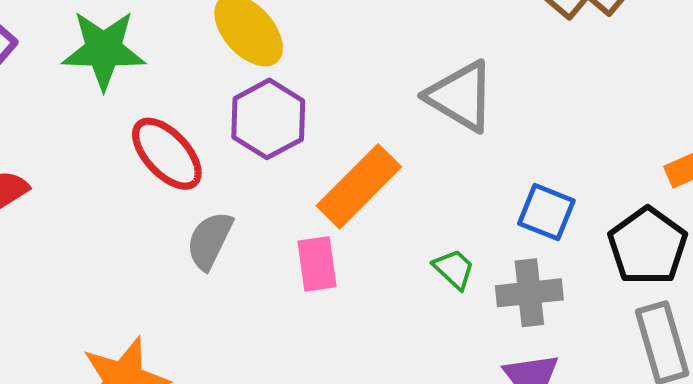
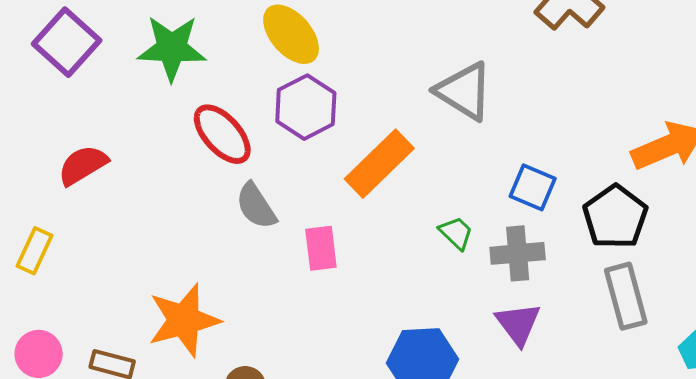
gray semicircle: (210, 240) -> (256, 206), turned -60
pink rectangle: (317, 264) -> (321, 248), moved

